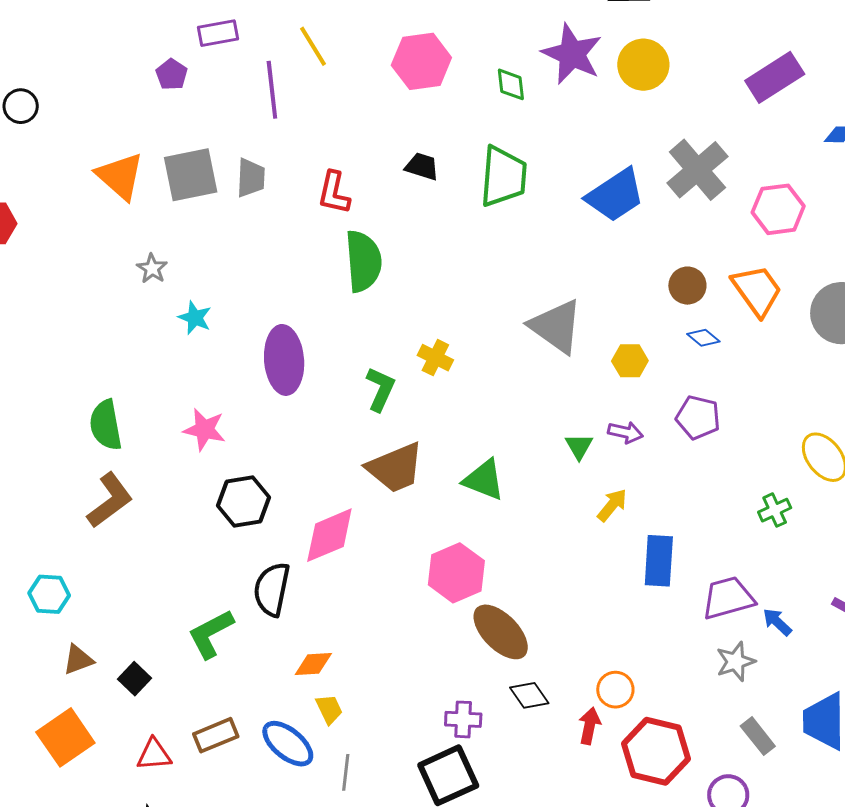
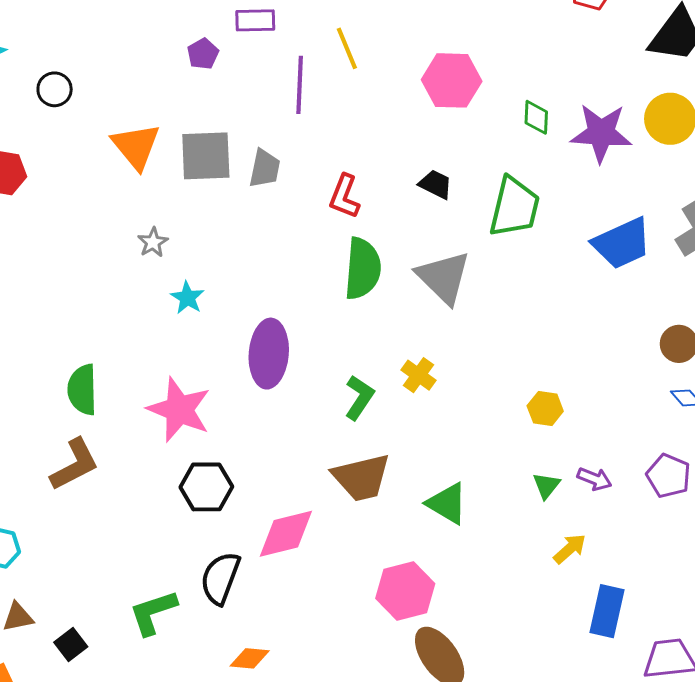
purple star: (572, 54) -> (601, 133), moved, turned -30
black circle: (21, 106) -> (55, 89), moved
gray triangle: (556, 326) -> (444, 277), moved
yellow hexagon: (630, 361) -> (545, 408), moved
pink star: (204, 429) -> (179, 410), size x1.5

